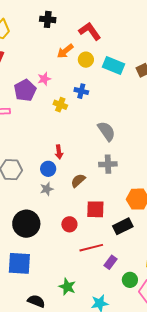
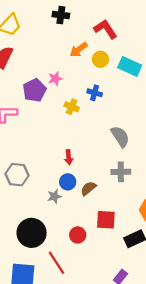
blue circle: (48, 169) -> (68, 182), moved
red line: (91, 248) -> (57, 263), moved, turned 70

